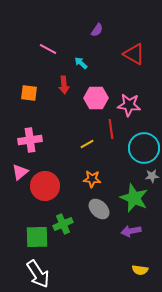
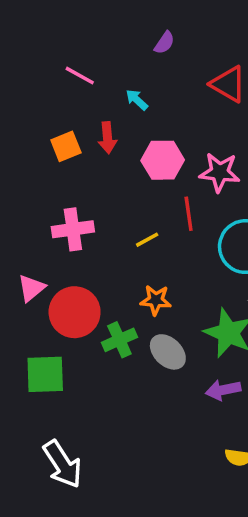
orange square: (29, 93) -> (66, 146), moved, turned -30
pink cross: (30, 140) -> (73, 229), moved
green cross: (63, 224) -> (119, 340), moved
green square: (37, 237) -> (45, 374), moved

